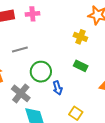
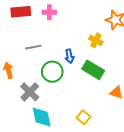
green rectangle: (81, 66) -> (93, 70), size x1.5
blue arrow: (58, 88) -> (69, 56), moved

